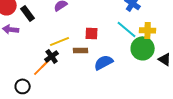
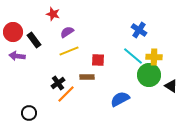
yellow line: (60, 41) -> (69, 51), moved
blue semicircle: (104, 62) -> (120, 99), moved
orange line: (42, 67) -> (66, 94), moved

